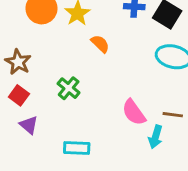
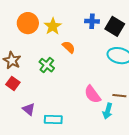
green cross: (69, 88) -> (47, 65), moved
purple triangle: (29, 125) -> (29, 109), moved

